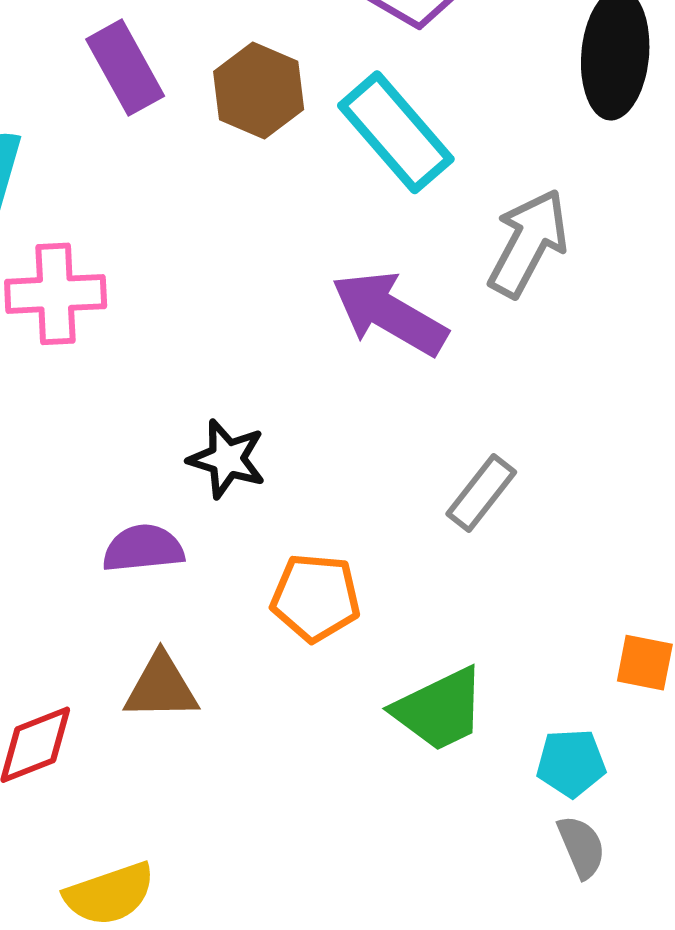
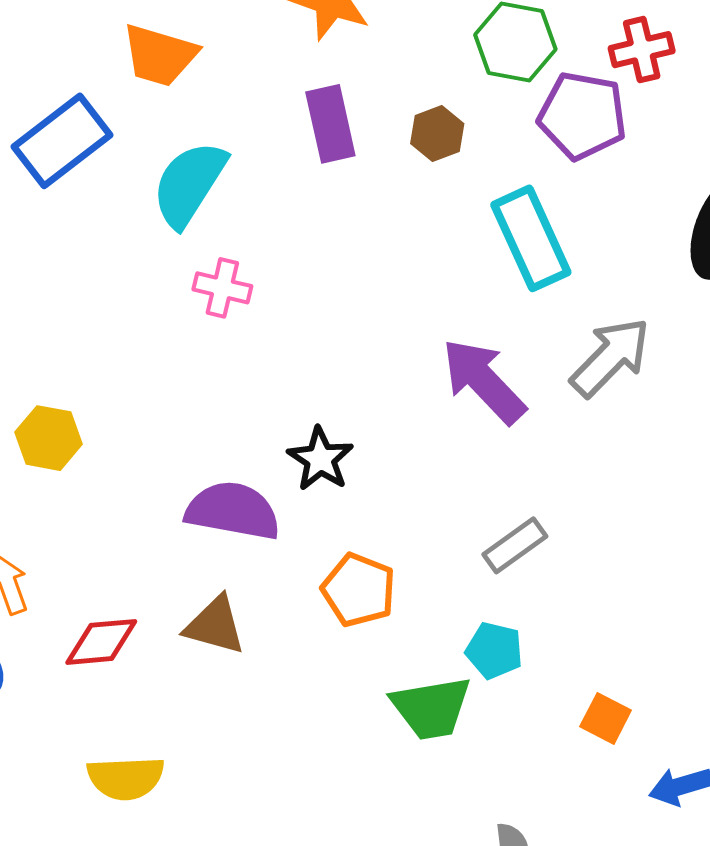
brown hexagon: (259, 90) -> (437, 134), moved, size x0.7
pink cross: (56, 294) -> (222, 288), size x0.7
purple semicircle: (143, 548) -> (233, 511), size x1.4
cyan pentagon: (571, 763) -> (494, 650), moved

